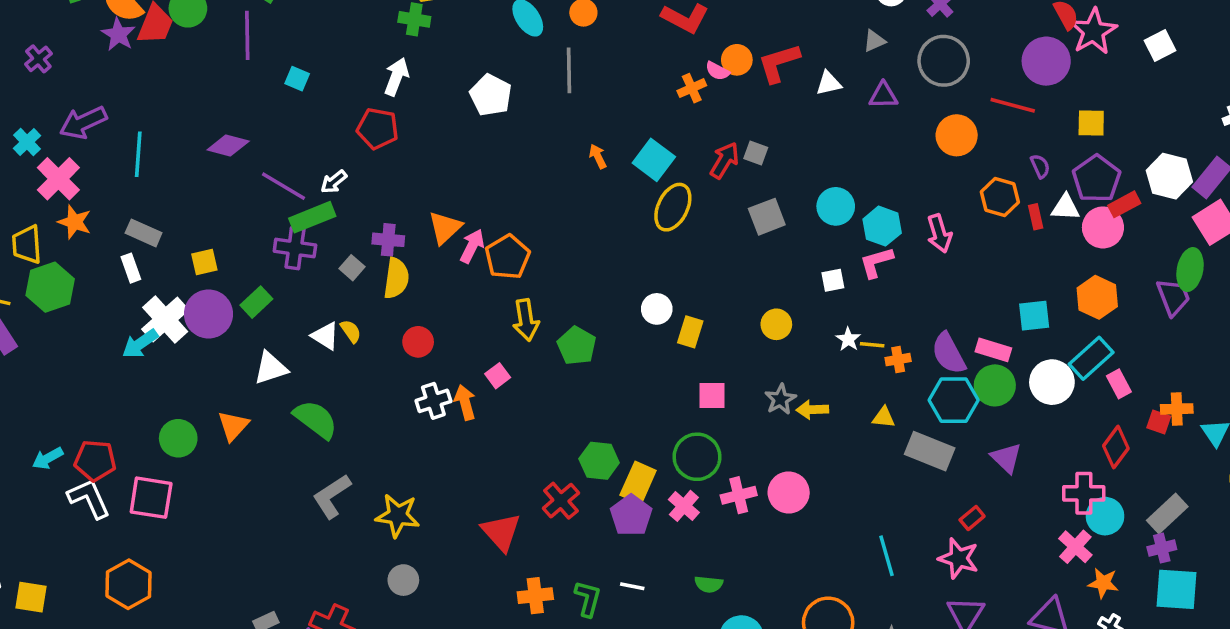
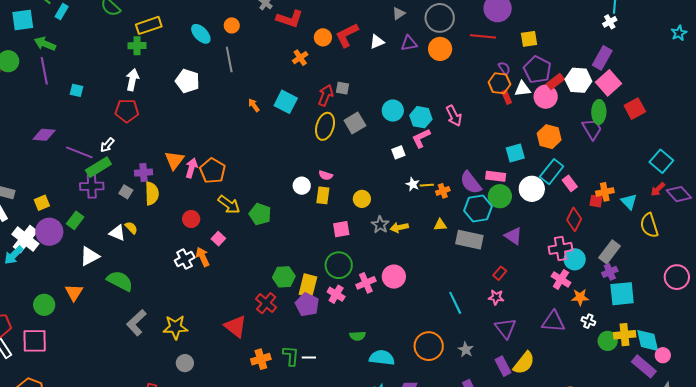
pink semicircle: (717, 71) -> (326, 175), moved
orange circle: (957, 135) -> (440, 49), moved
white hexagon: (1169, 176) -> (578, 80), moved
orange hexagon: (1000, 197) -> (499, 83), moved
yellow ellipse: (673, 207) -> (325, 126), moved
yellow arrow: (526, 320) -> (229, 205), turned -35
yellow circle: (776, 324) -> (362, 199), moved
red circle: (418, 342) -> (191, 219), moved
pink star: (959, 558) -> (496, 297), size x0.7
white line: (632, 586) -> (309, 358), moved

